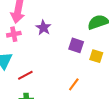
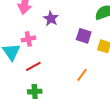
pink cross: (14, 34) -> (28, 39), moved

